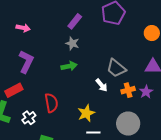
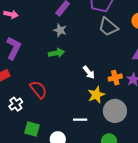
gray trapezoid: (116, 68) -> (108, 27), moved
red semicircle: (51, 103) -> (38, 90), turned -30
yellow star: (86, 113) -> (96, 95), moved

